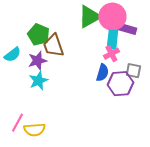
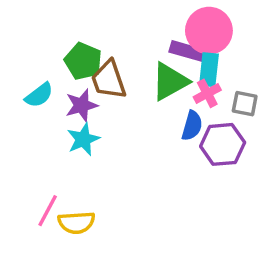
green triangle: (89, 17) -> (170, 82), moved
purple rectangle: (126, 29) -> (187, 51), moved
gray square: (133, 71) -> (245, 104), moved

